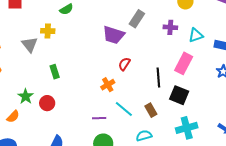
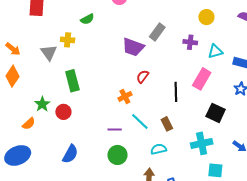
green rectangle: (55, 72) -> (72, 81), size x1.5
black square: (179, 95) -> (216, 113), moved

